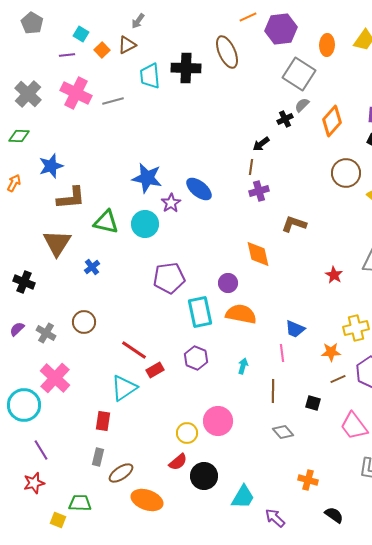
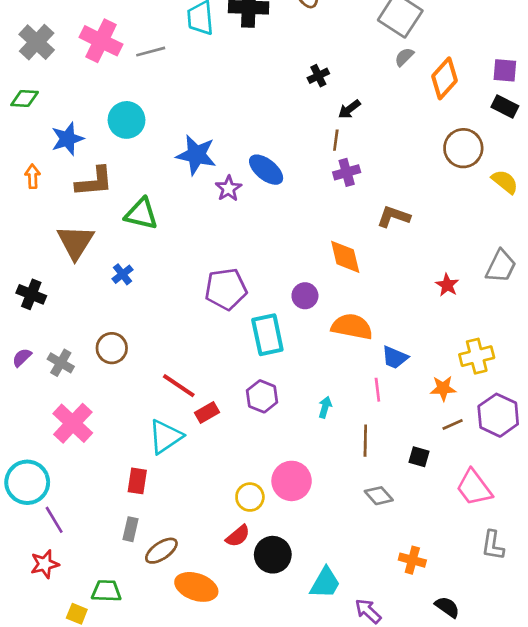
black cross: (285, 119) -> (318, 76), moved
orange arrow: (14, 183) -> (33, 176), moved, turned -30
cyan circle: (145, 224) -> (127, 120), moved
orange semicircle: (241, 314) -> (352, 327), moved
cyan circle: (24, 405) -> (27, 482), moved

